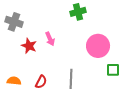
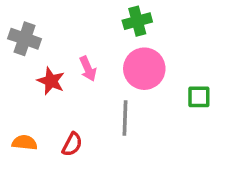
pink circle: (98, 46) -> (144, 69), moved
green square: (113, 70) -> (199, 97), moved
gray line: (71, 79) -> (125, 118), moved

